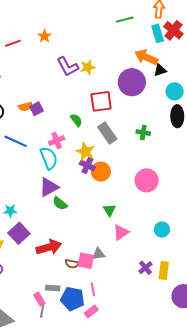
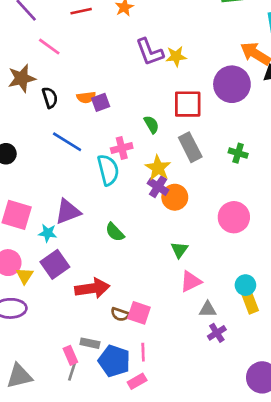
purple triangle: (49, 187) -> (68, 212), moved
gray triangle: (98, 254) -> (208, 309), moved
yellow rectangle: (164, 270) -> (250, 301), moved, turned -36

